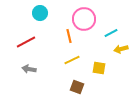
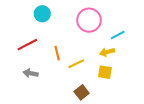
orange line: (69, 36) -> (57, 53), moved
yellow arrow: (121, 49) -> (107, 52), moved
brown square: (77, 87) -> (82, 92), turned 32

